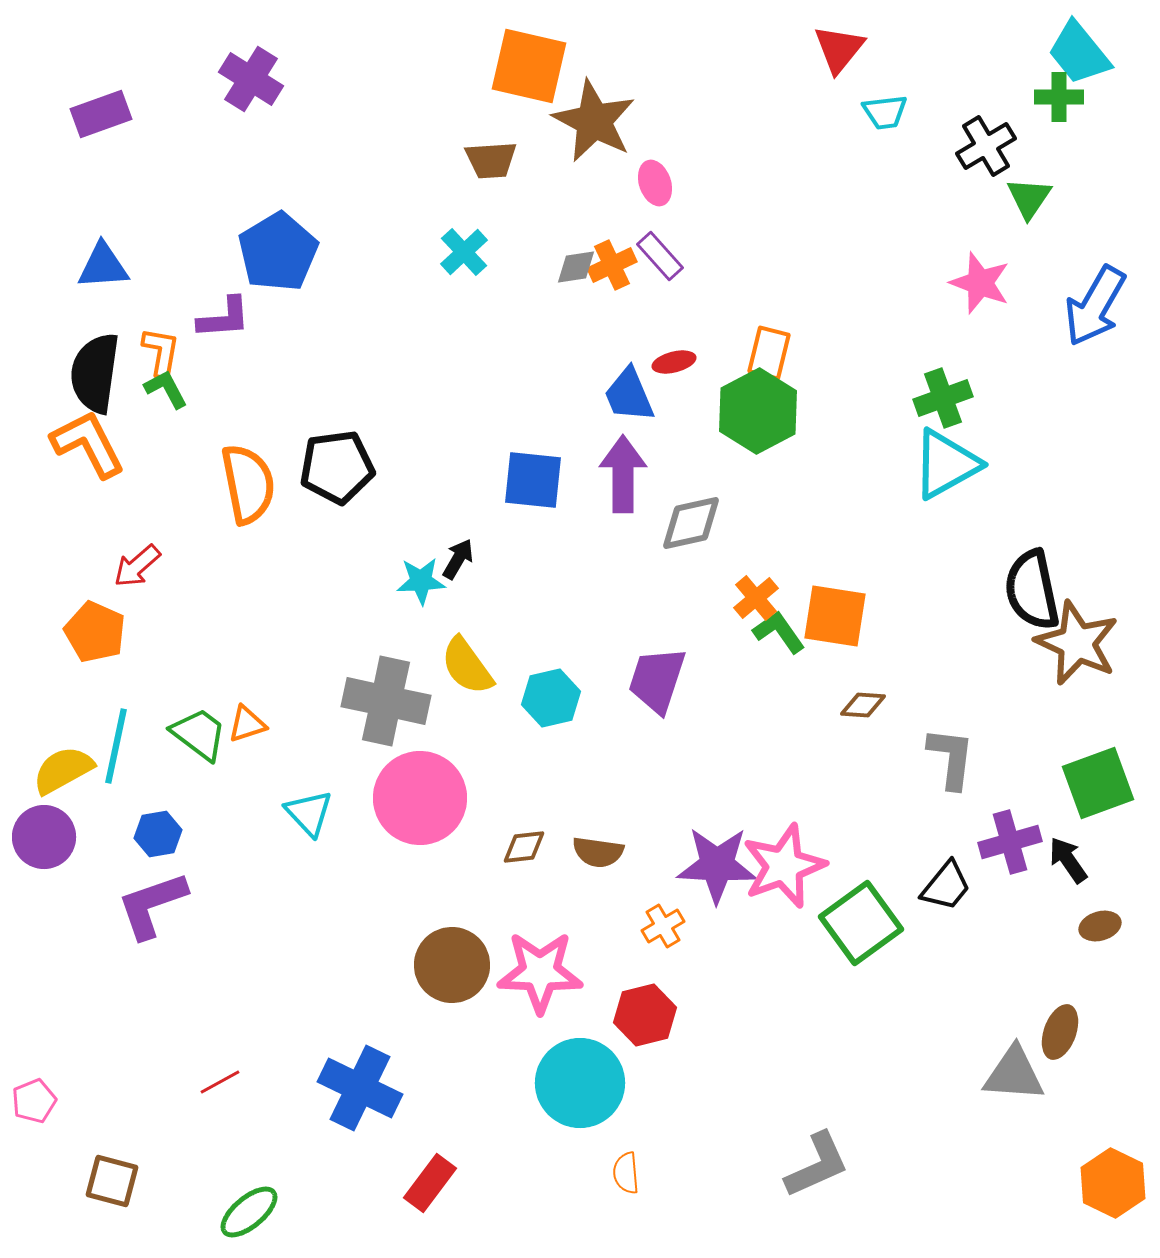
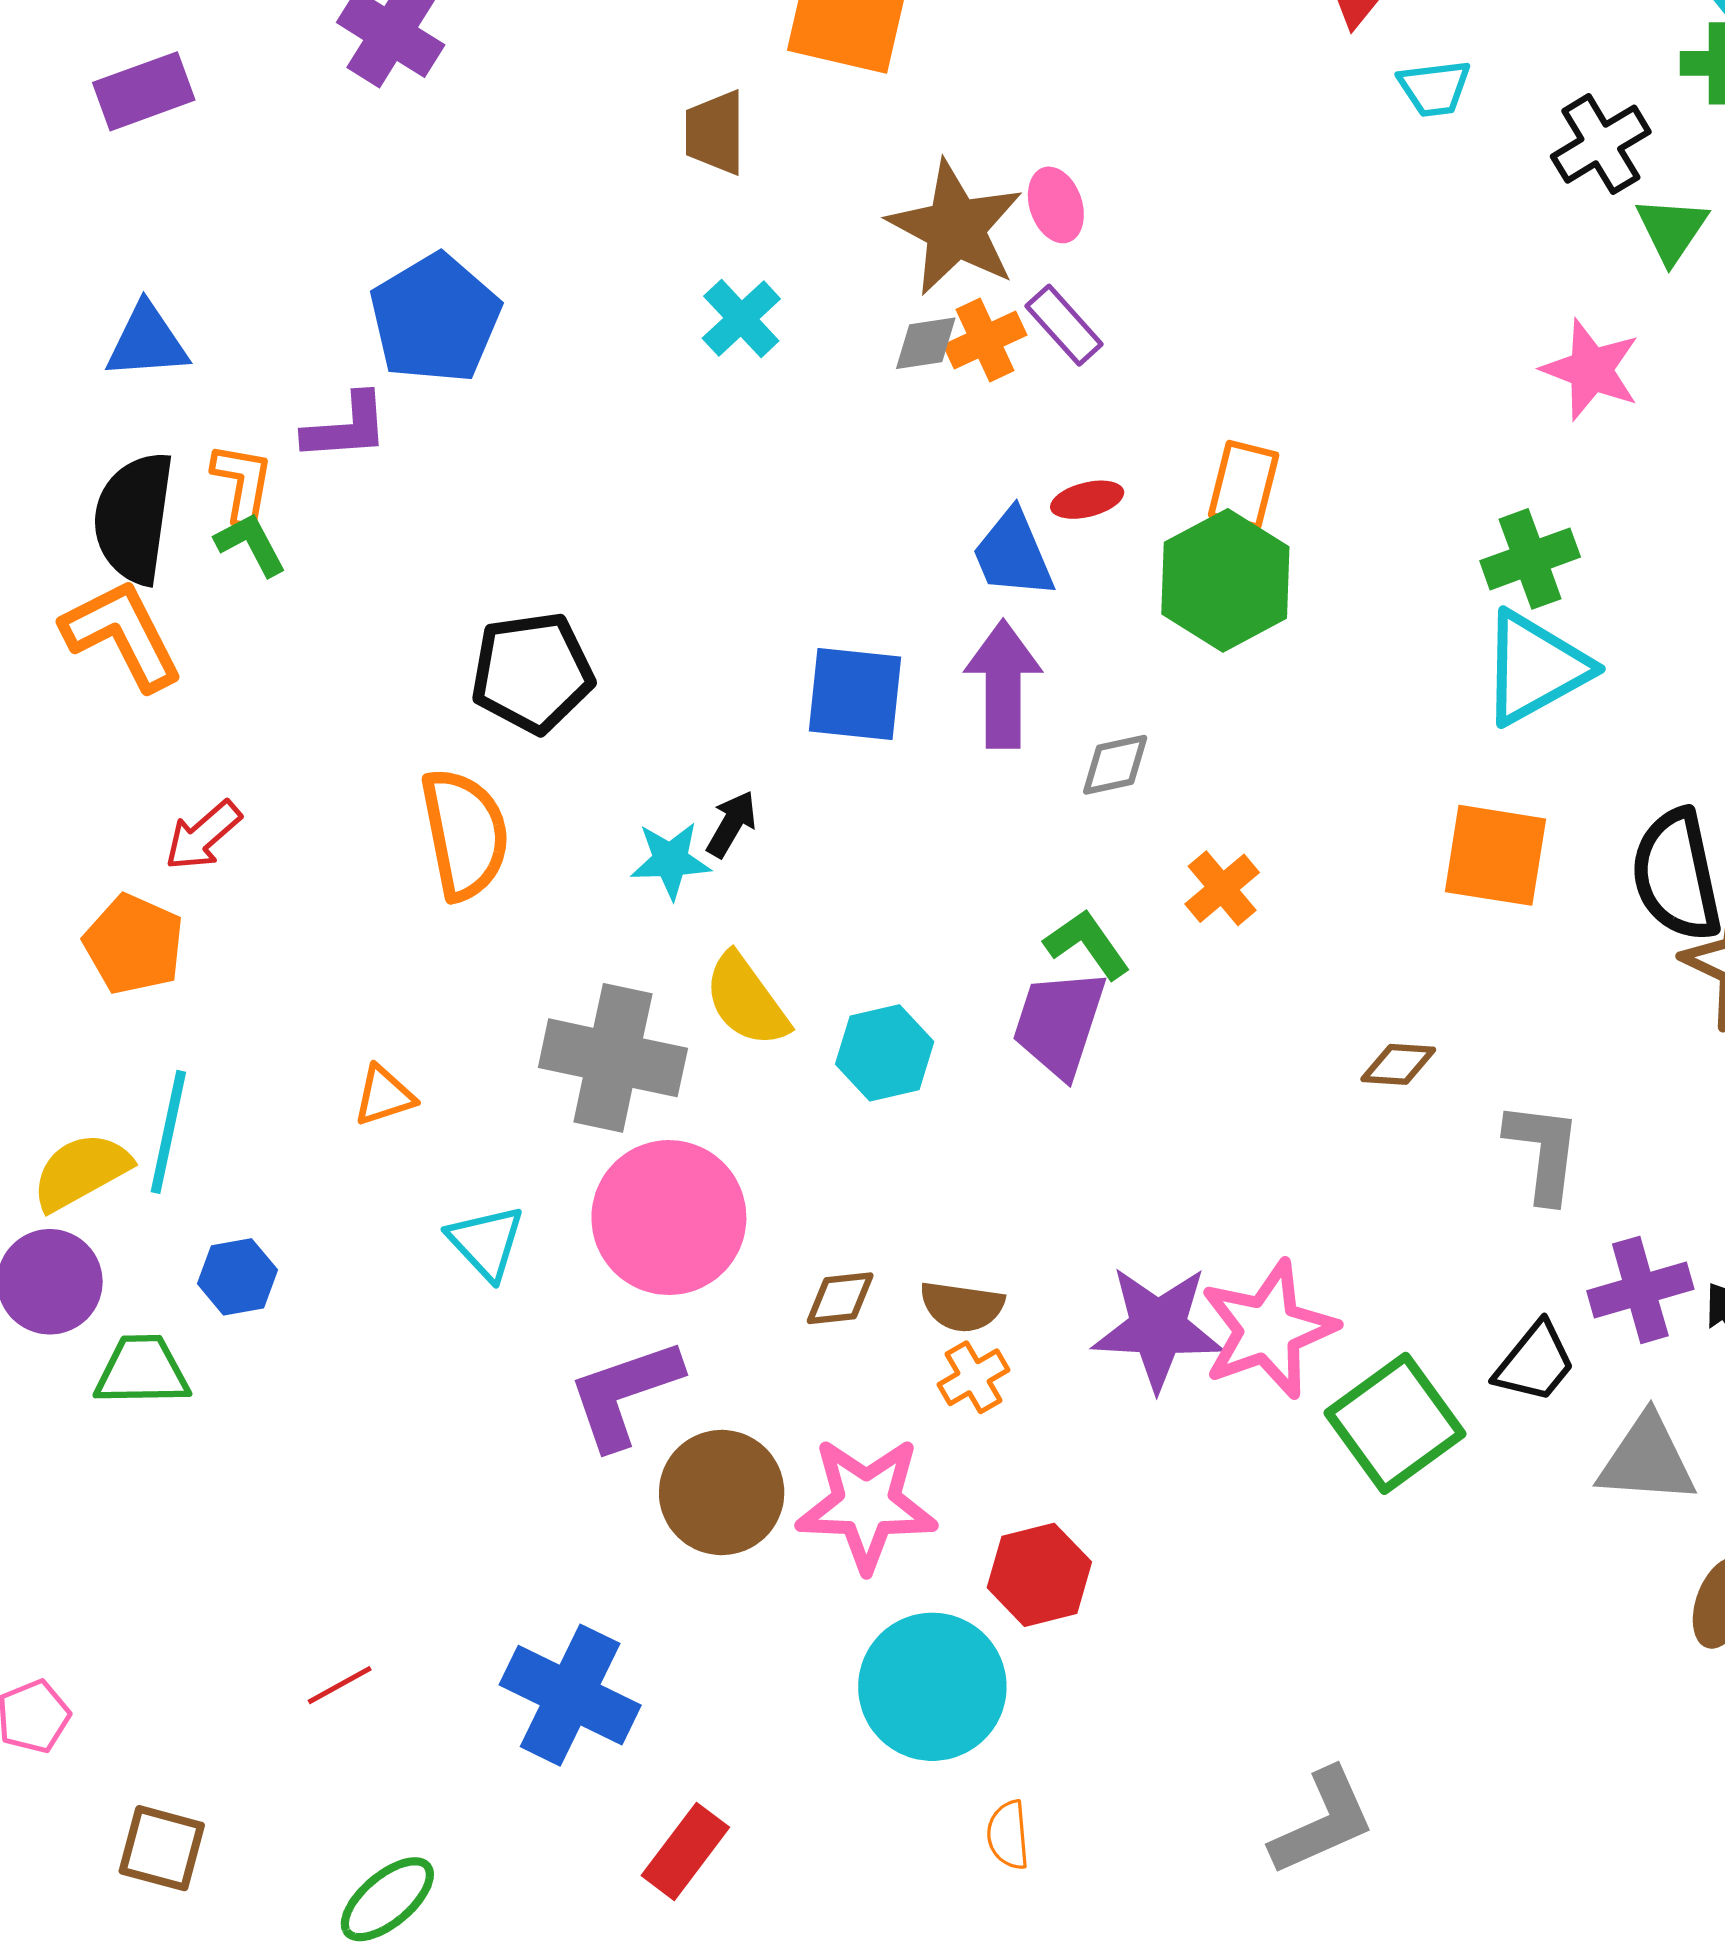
brown star: (594, 121) -> (955, 228), moved
brown trapezoid: (491, 160) -> (715, 133), moved, turned 94
orange semicircle: (248, 484) -> (465, 834), moved
gray diamond: (691, 523) -> (1115, 765), size x0.7
orange square: (835, 616) -> (1495, 855), moved
green L-shape: (779, 632) -> (1087, 944), moved
green trapezoid: (199, 734) -> (142, 1371), moved, turned -38
purple L-shape: (152, 905) -> (624, 1394), moved
orange cross: (663, 926) -> (974, 1377), moved
gray triangle: (1014, 1074) -> (1647, 1460), moved

